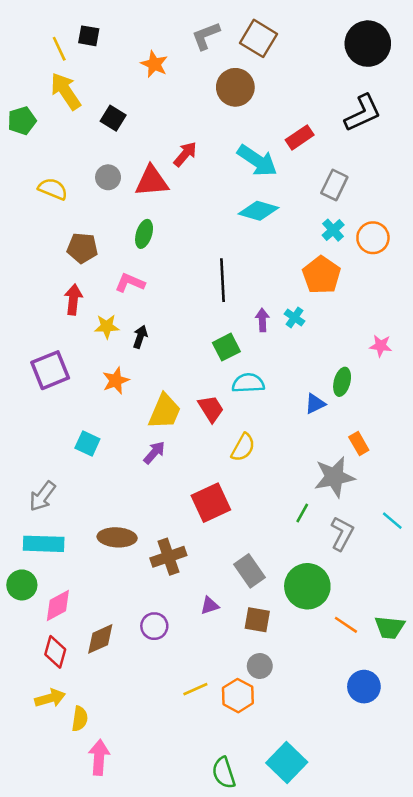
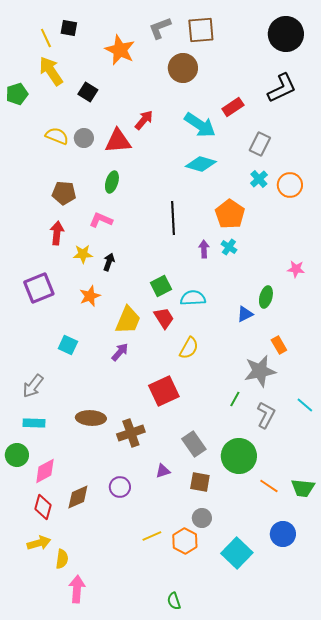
brown square: (258, 38) -> (201, 30), turned -36
orange star: (154, 64) -> (120, 50), size x1.4
yellow semicircle: (53, 189) -> (57, 136), moved
orange pentagon: (321, 275) -> (230, 214), moved
green square: (226, 347) -> (161, 286), moved
cyan rectangle: (44, 544) -> (34, 423), size x0.7
cyan square: (287, 762) -> (237, 553), moved
green semicircle: (224, 773) -> (174, 601), size x0.7

